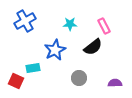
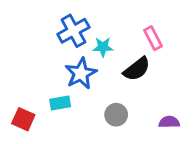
blue cross: (25, 21) -> (73, 31), moved
cyan star: (70, 24) -> (103, 47), moved
cyan rectangle: (33, 68) -> (60, 103), moved

